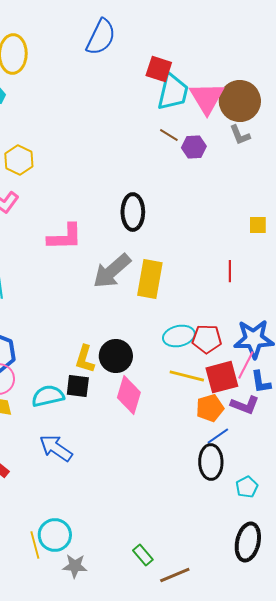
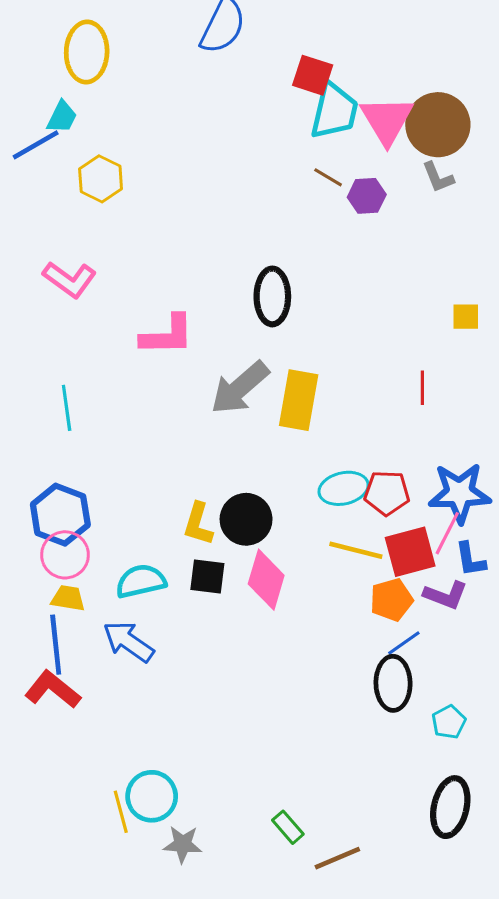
yellow hexagon: (19, 160) -> (101, 179), moved
black square: (78, 386) -> (207, 577), moved
blue arrow: (56, 448) -> (128, 642), moved

